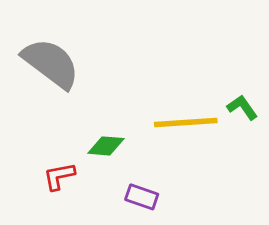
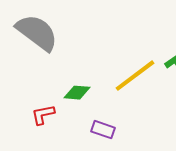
yellow line: (186, 123) -> (135, 76), turned -33

